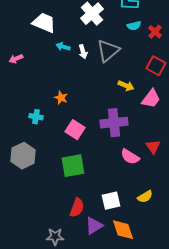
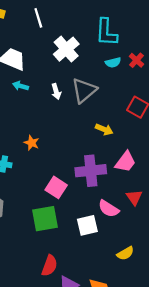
red cross: (155, 32) -> (136, 60), moved
cyan arrow: (63, 47) -> (20, 86), moved
pink trapezoid: (151, 99) -> (125, 162), moved
pink square: (75, 130) -> (56, 187), moved
white square: (111, 201) -> (87, 225), moved

